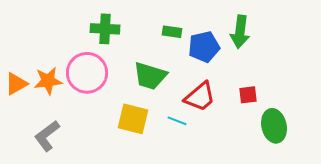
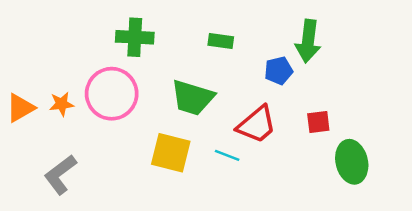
blue pentagon: (204, 47) -> (279, 71), moved, size x0.7
orange star: (48, 81) -> (62, 104), size x0.7

